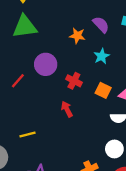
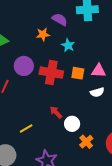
red cross: (74, 81) -> (51, 73), size x1.6
red arrow: (67, 109) -> (56, 112), moved
white circle: (114, 149) -> (72, 124), moved

